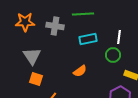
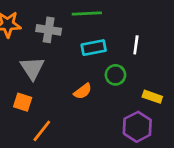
green circle: (113, 55) -> (115, 75), moved
gray triangle: (32, 56) -> (32, 68), moved

